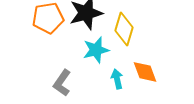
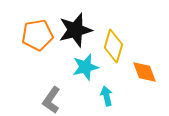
orange diamond: (145, 72) -> (144, 72), moved

